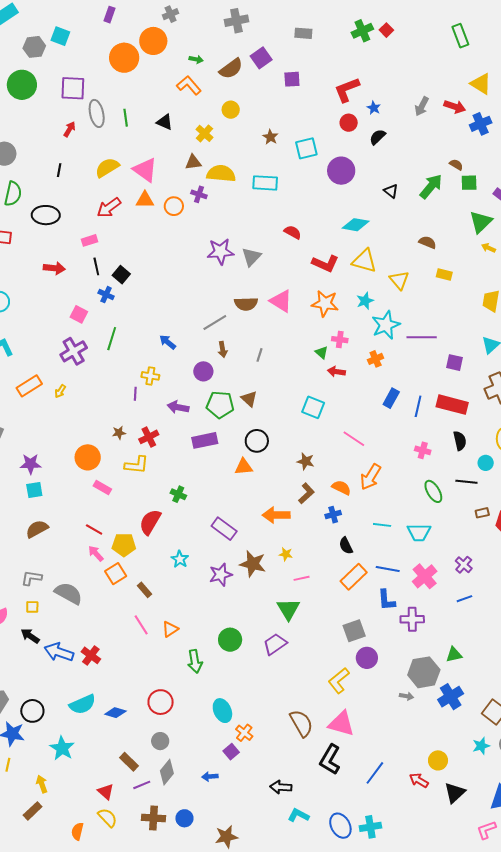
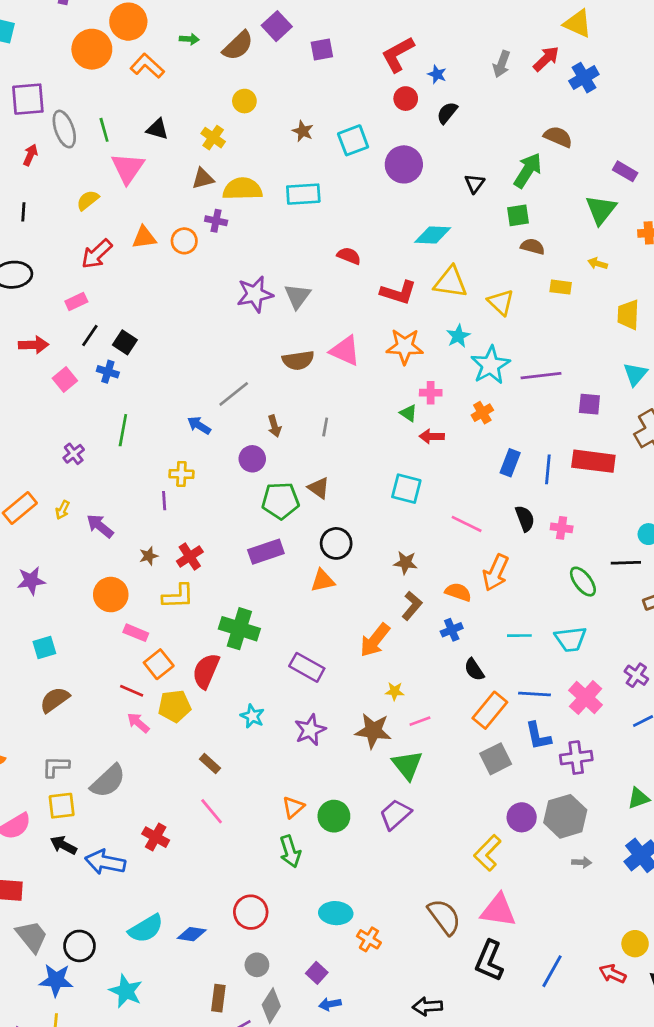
orange L-shape: (189, 85) -> (147, 66), moved
red arrow: (455, 107) -> (546, 59), turned -55
brown semicircle: (456, 165) -> (558, 137), size x1.5
yellow semicircle: (107, 168) -> (88, 200), size x0.7
pink triangle: (145, 170) -> (128, 168), moved, turned 36
green square: (469, 183) -> (518, 215), moved
black triangle: (391, 191) -> (475, 184), turned 35
yellow arrow: (488, 248) -> (598, 264), moved
black line: (96, 266) -> (90, 336), turned 54
pink square: (79, 314) -> (65, 380), moved, turned 30
gray line: (215, 323) -> (234, 394), moved
purple cross: (74, 351) -> (74, 454), size x0.6
purple arrow: (178, 407) -> (100, 526), moved, turned 35
black semicircle: (460, 441) -> (525, 519), moved
purple star: (31, 464) -> (31, 581), moved
green cross: (178, 494) -> (239, 629), size x1.8
orange arrow: (276, 515) -> (375, 640), turned -44
brown star: (253, 564) -> (373, 731), moved
orange square: (116, 574) -> (159, 664), moved
gray semicircle: (68, 593) -> (108, 781), turned 116
yellow square: (32, 607) -> (62, 806), size x1.5
orange triangle: (170, 629) -> (293, 807), moved
gray square: (354, 631) -> (496, 759), moved
red cross: (91, 655) -> (156, 837), moved
gray hexagon: (424, 672) -> (565, 816), moved
cyan ellipse: (222, 711) -> (336, 913), turned -55
purple square: (231, 752) -> (317, 973), moved
brown rectangle: (129, 762) -> (218, 998), turned 60

